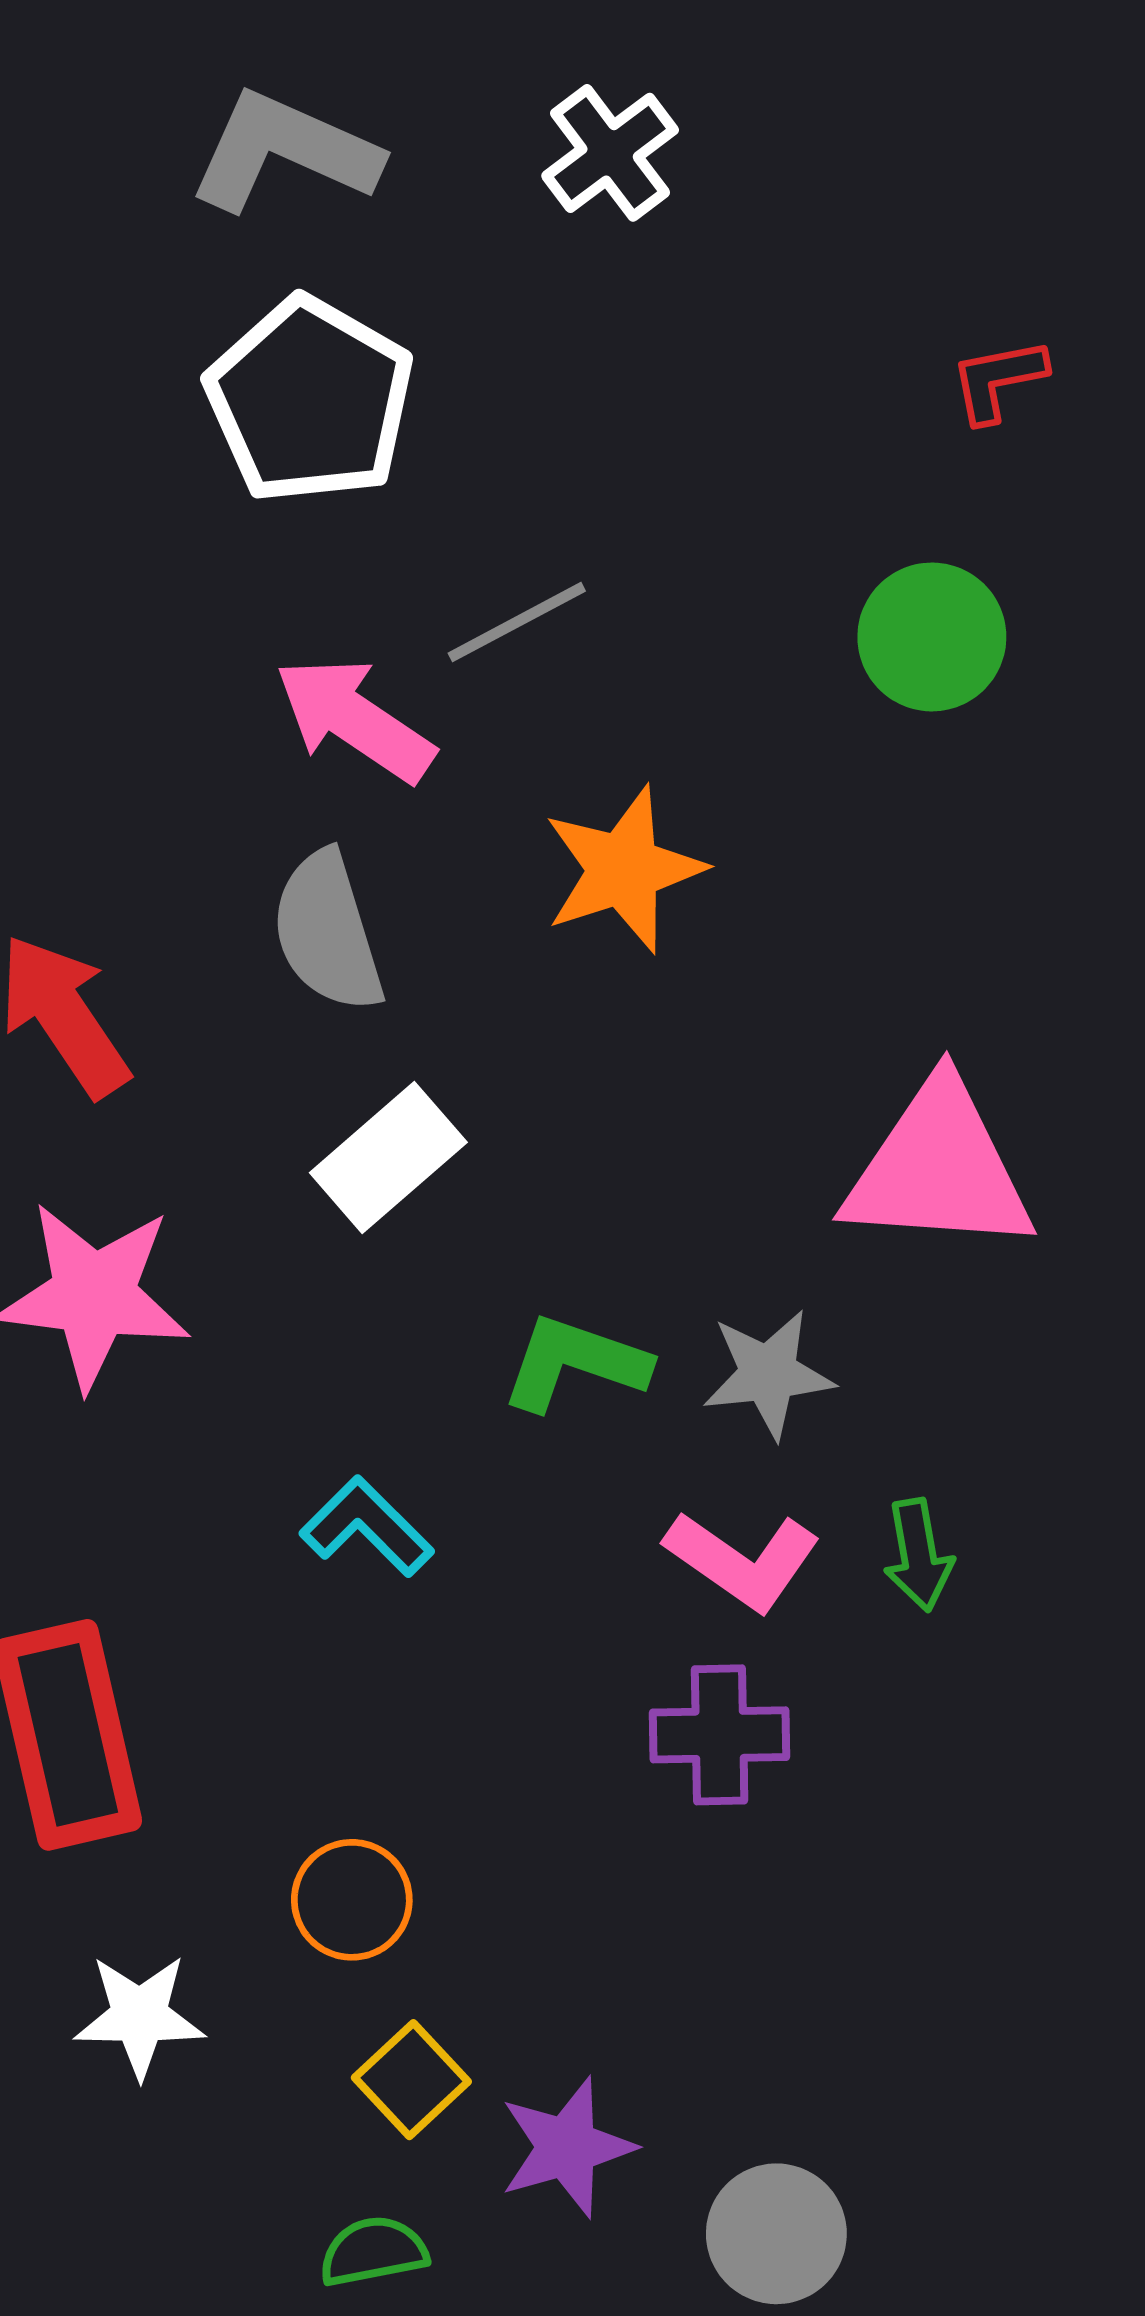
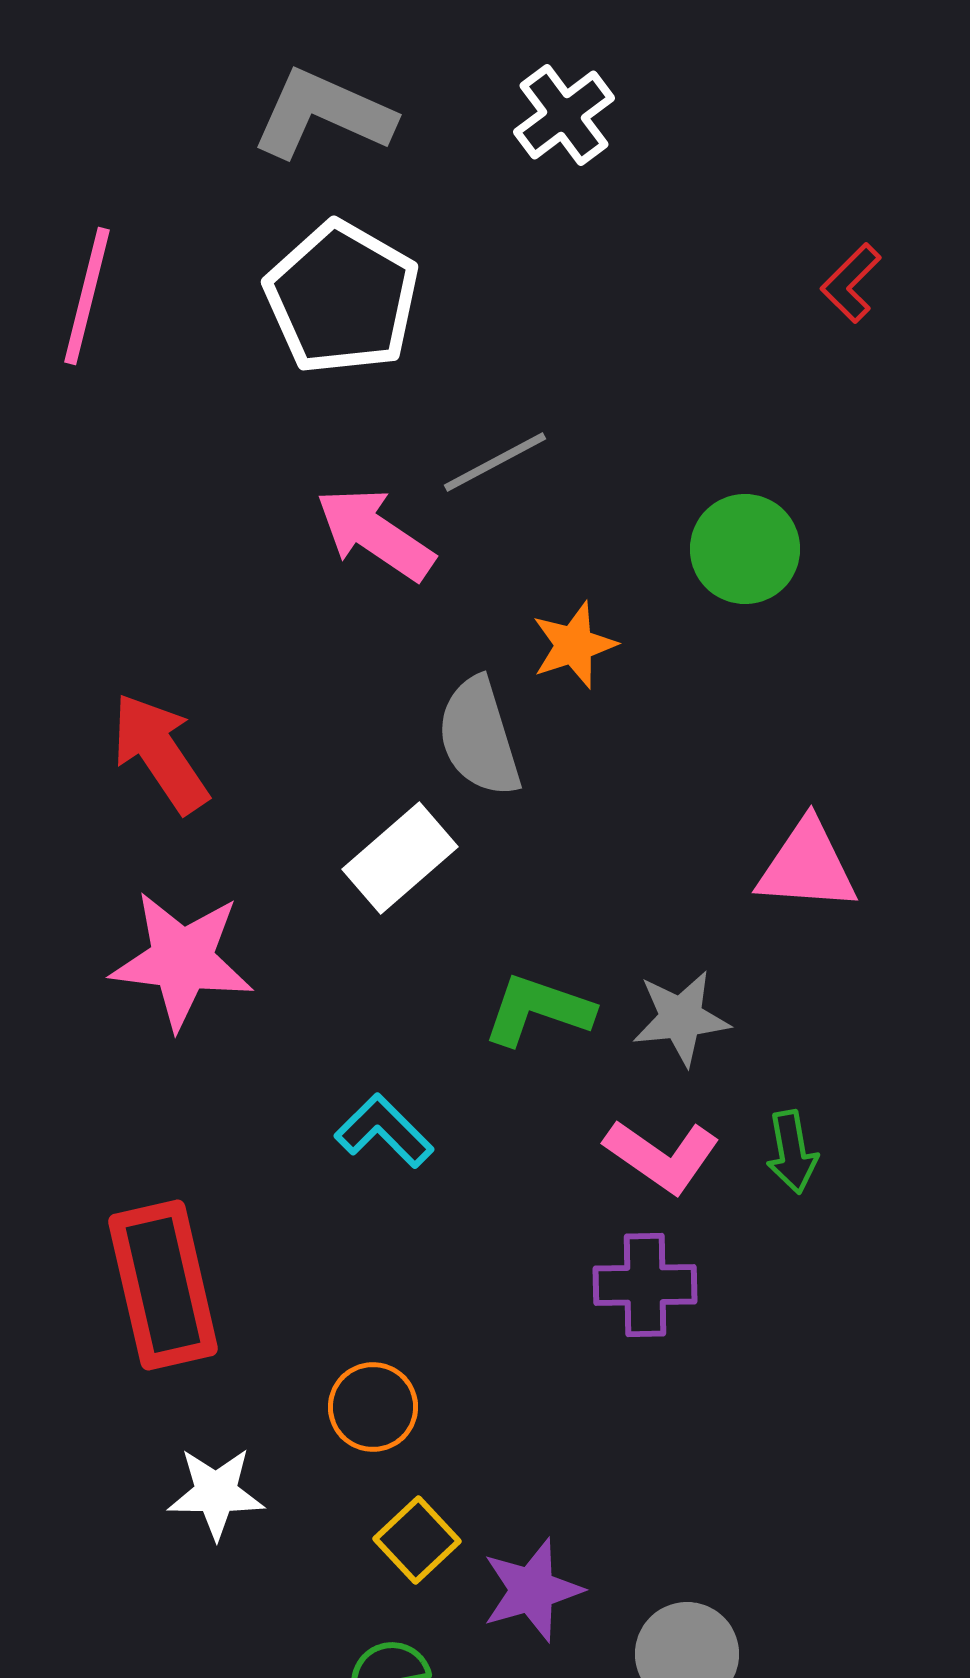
red L-shape: (998, 380) -> (851, 283), turned -34
green circle: (932, 637) -> (745, 549), moved
orange star: (624, 870) -> (574, 645), size x0.7
gray semicircle: (327, 932) -> (479, 737), moved
pink triangle: (939, 1168) -> (807, 866), size x0.7

